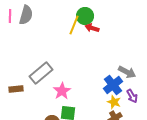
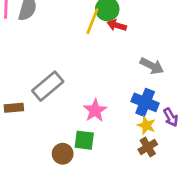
gray arrow: (127, 72) -> (152, 66), moved
blue cross: (113, 85) -> (145, 102), turned -30
pink star: (62, 91) -> (95, 110), moved

